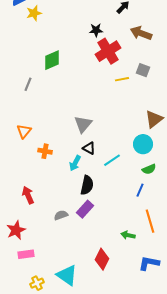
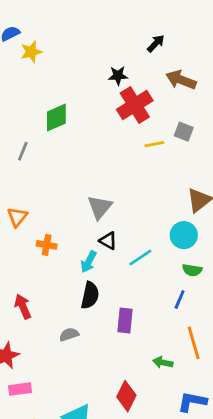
green semicircle: (149, 169) -> (192, 270), turned 32
black semicircle: (87, 185) -> (90, 295), moved
purple rectangle: (85, 209) -> (125, 321), moved, turned -36

